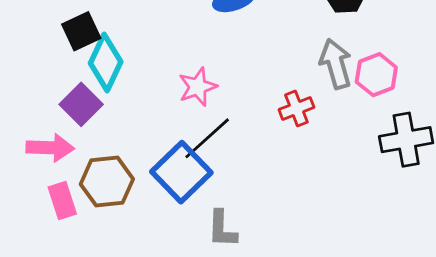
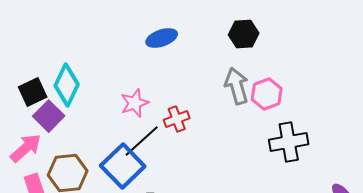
black square: (81, 31) -> (33, 92), moved
red cross: (296, 108) -> (177, 119), moved
pink arrow: (50, 148) -> (26, 148), turned -44

